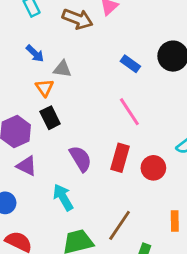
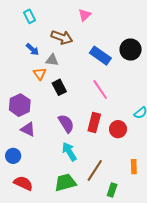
brown arrow: (77, 19) -> (62, 37), moved
blue rectangle: (130, 64) -> (100, 56), size x1.5
black rectangle: (50, 118) -> (59, 87), moved
cyan arrow: (63, 197) -> (69, 152), moved

